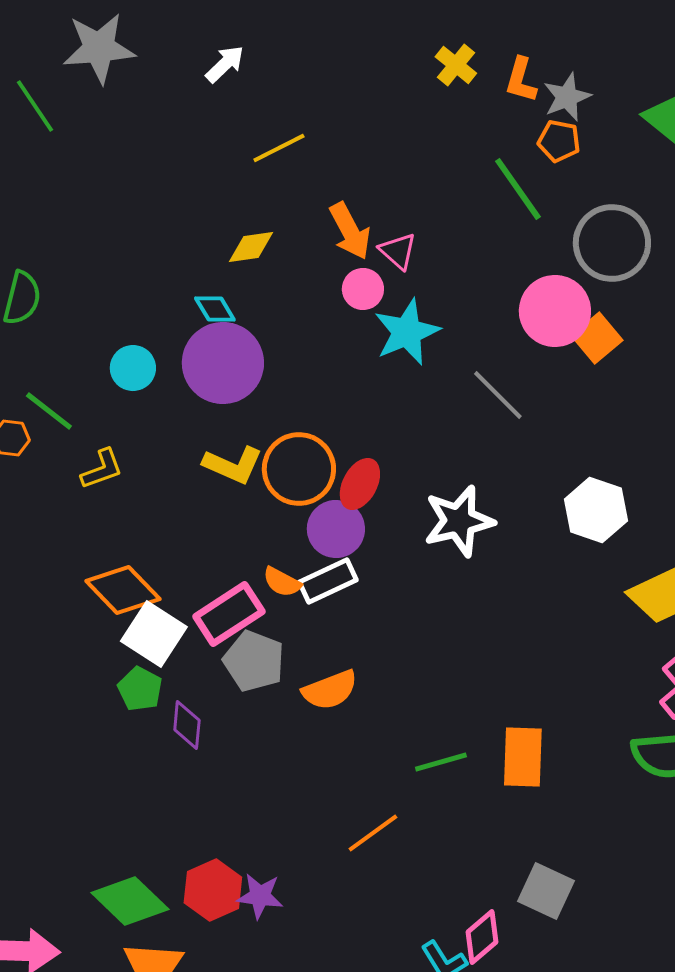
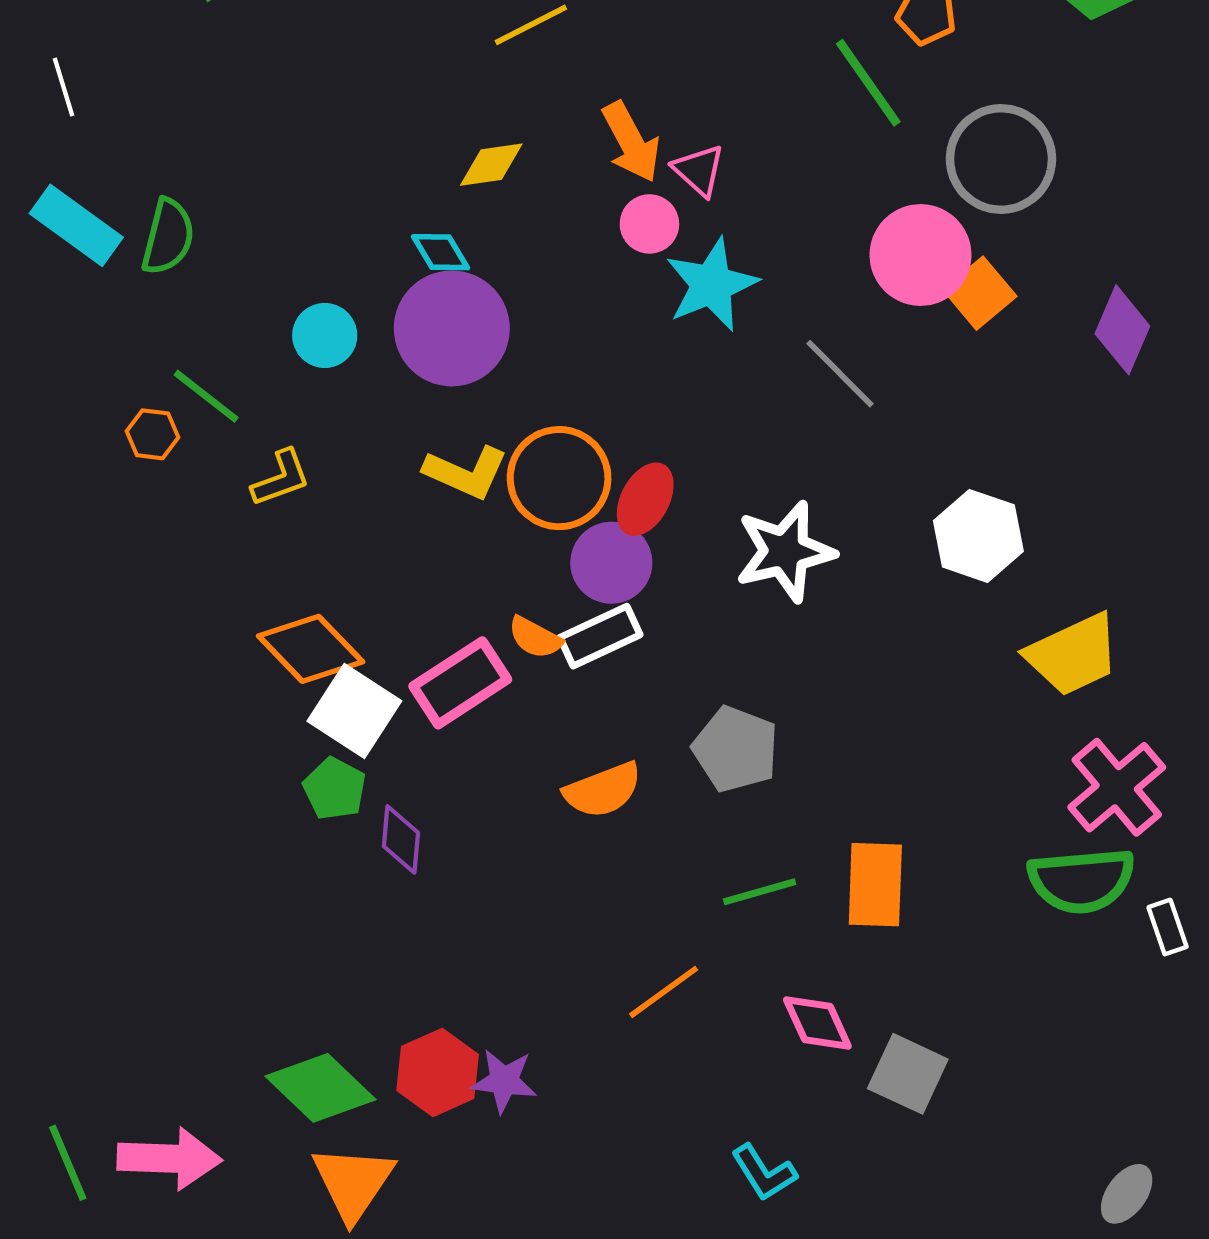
gray pentagon: (254, 661) -> (736, 749), moved
pink diamond: (482, 937) -> (817, 1023), moved, turned -74

